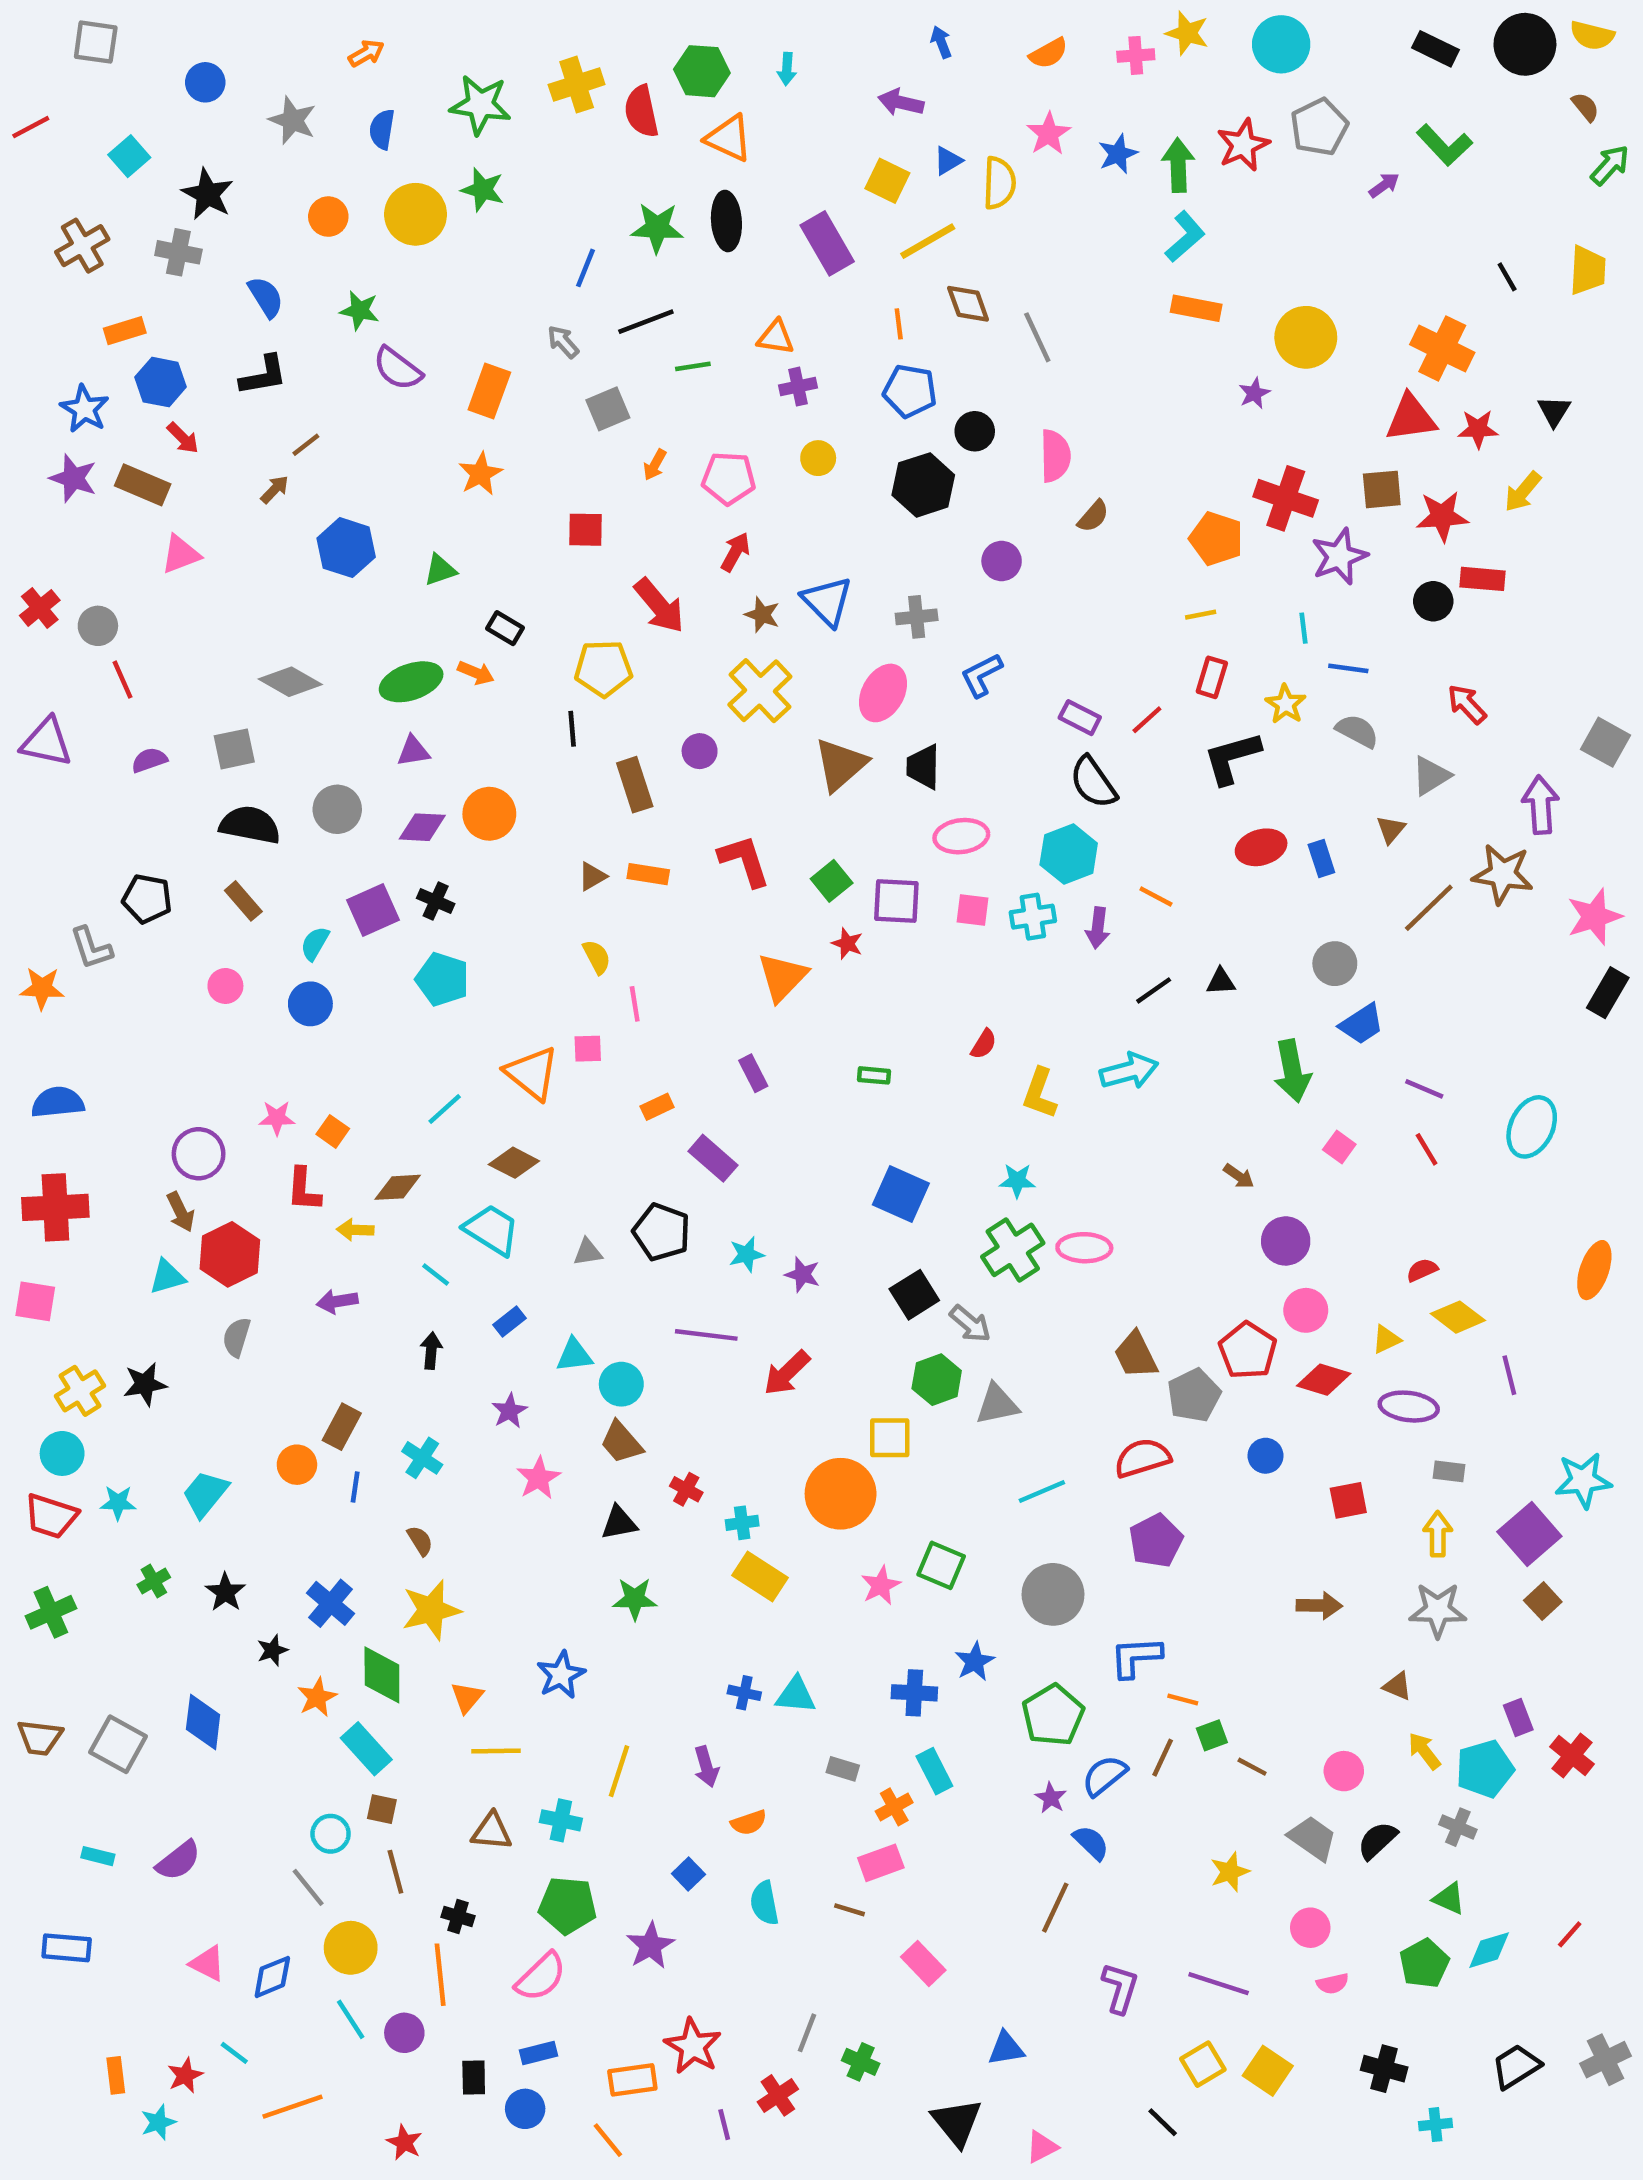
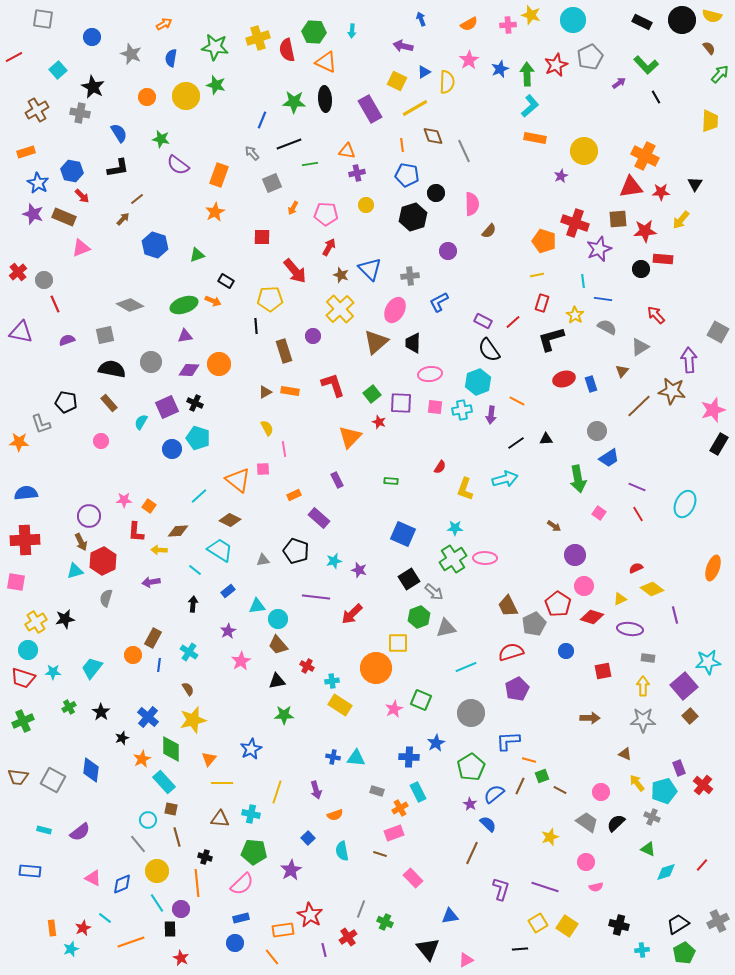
black line: (1507, 277) -> (656, 97), moved
orange rectangle: (125, 331) -> (26, 152), moved
blue circle: (310, 1004) -> (172, 449), moved
green pentagon: (1424, 1963) -> (684, 953), moved
black rectangle: (474, 2078) -> (170, 929), moved
black line: (1163, 2122) -> (520, 949), turned -49

